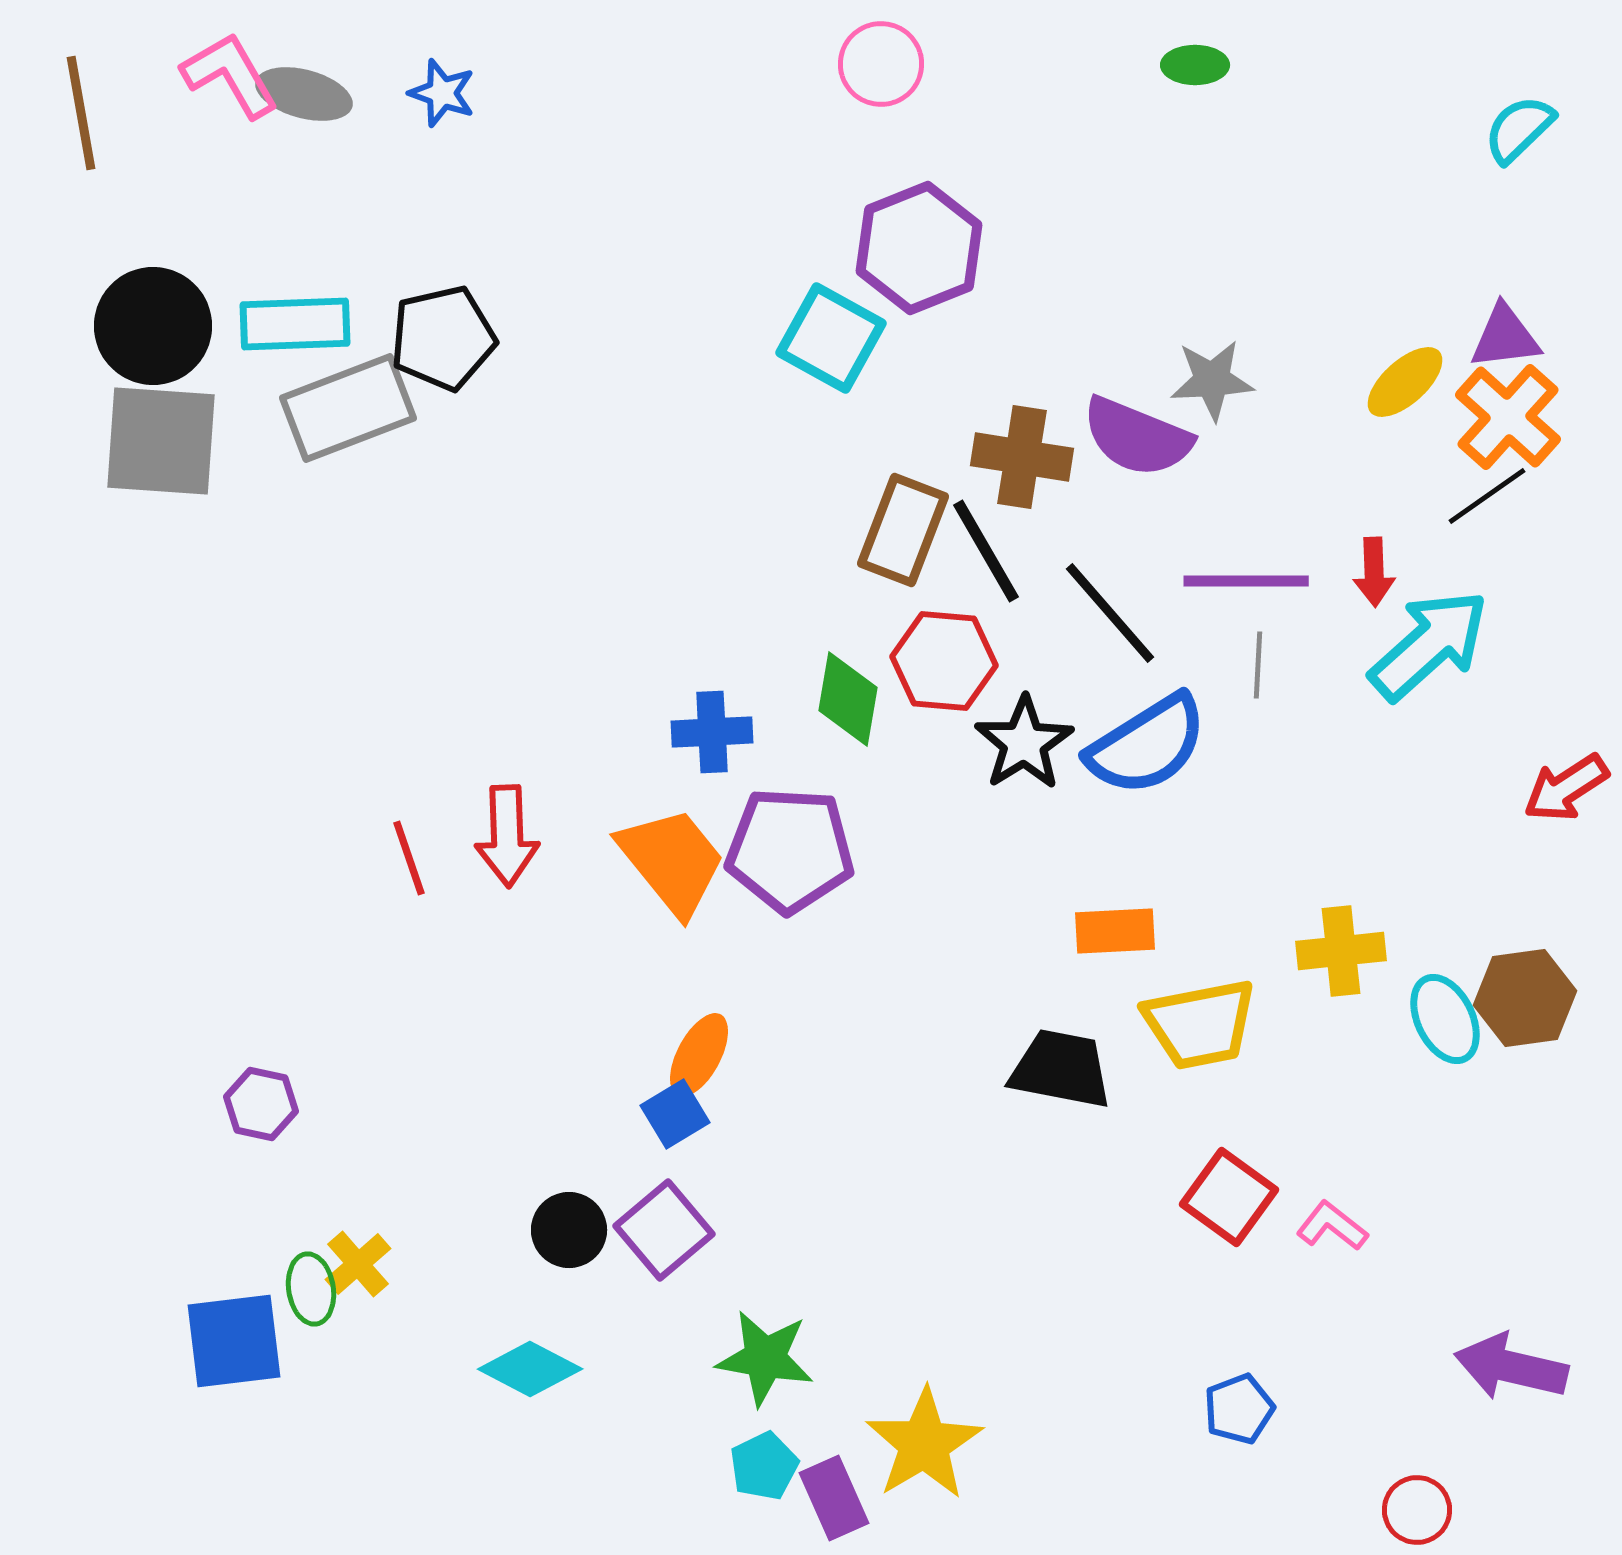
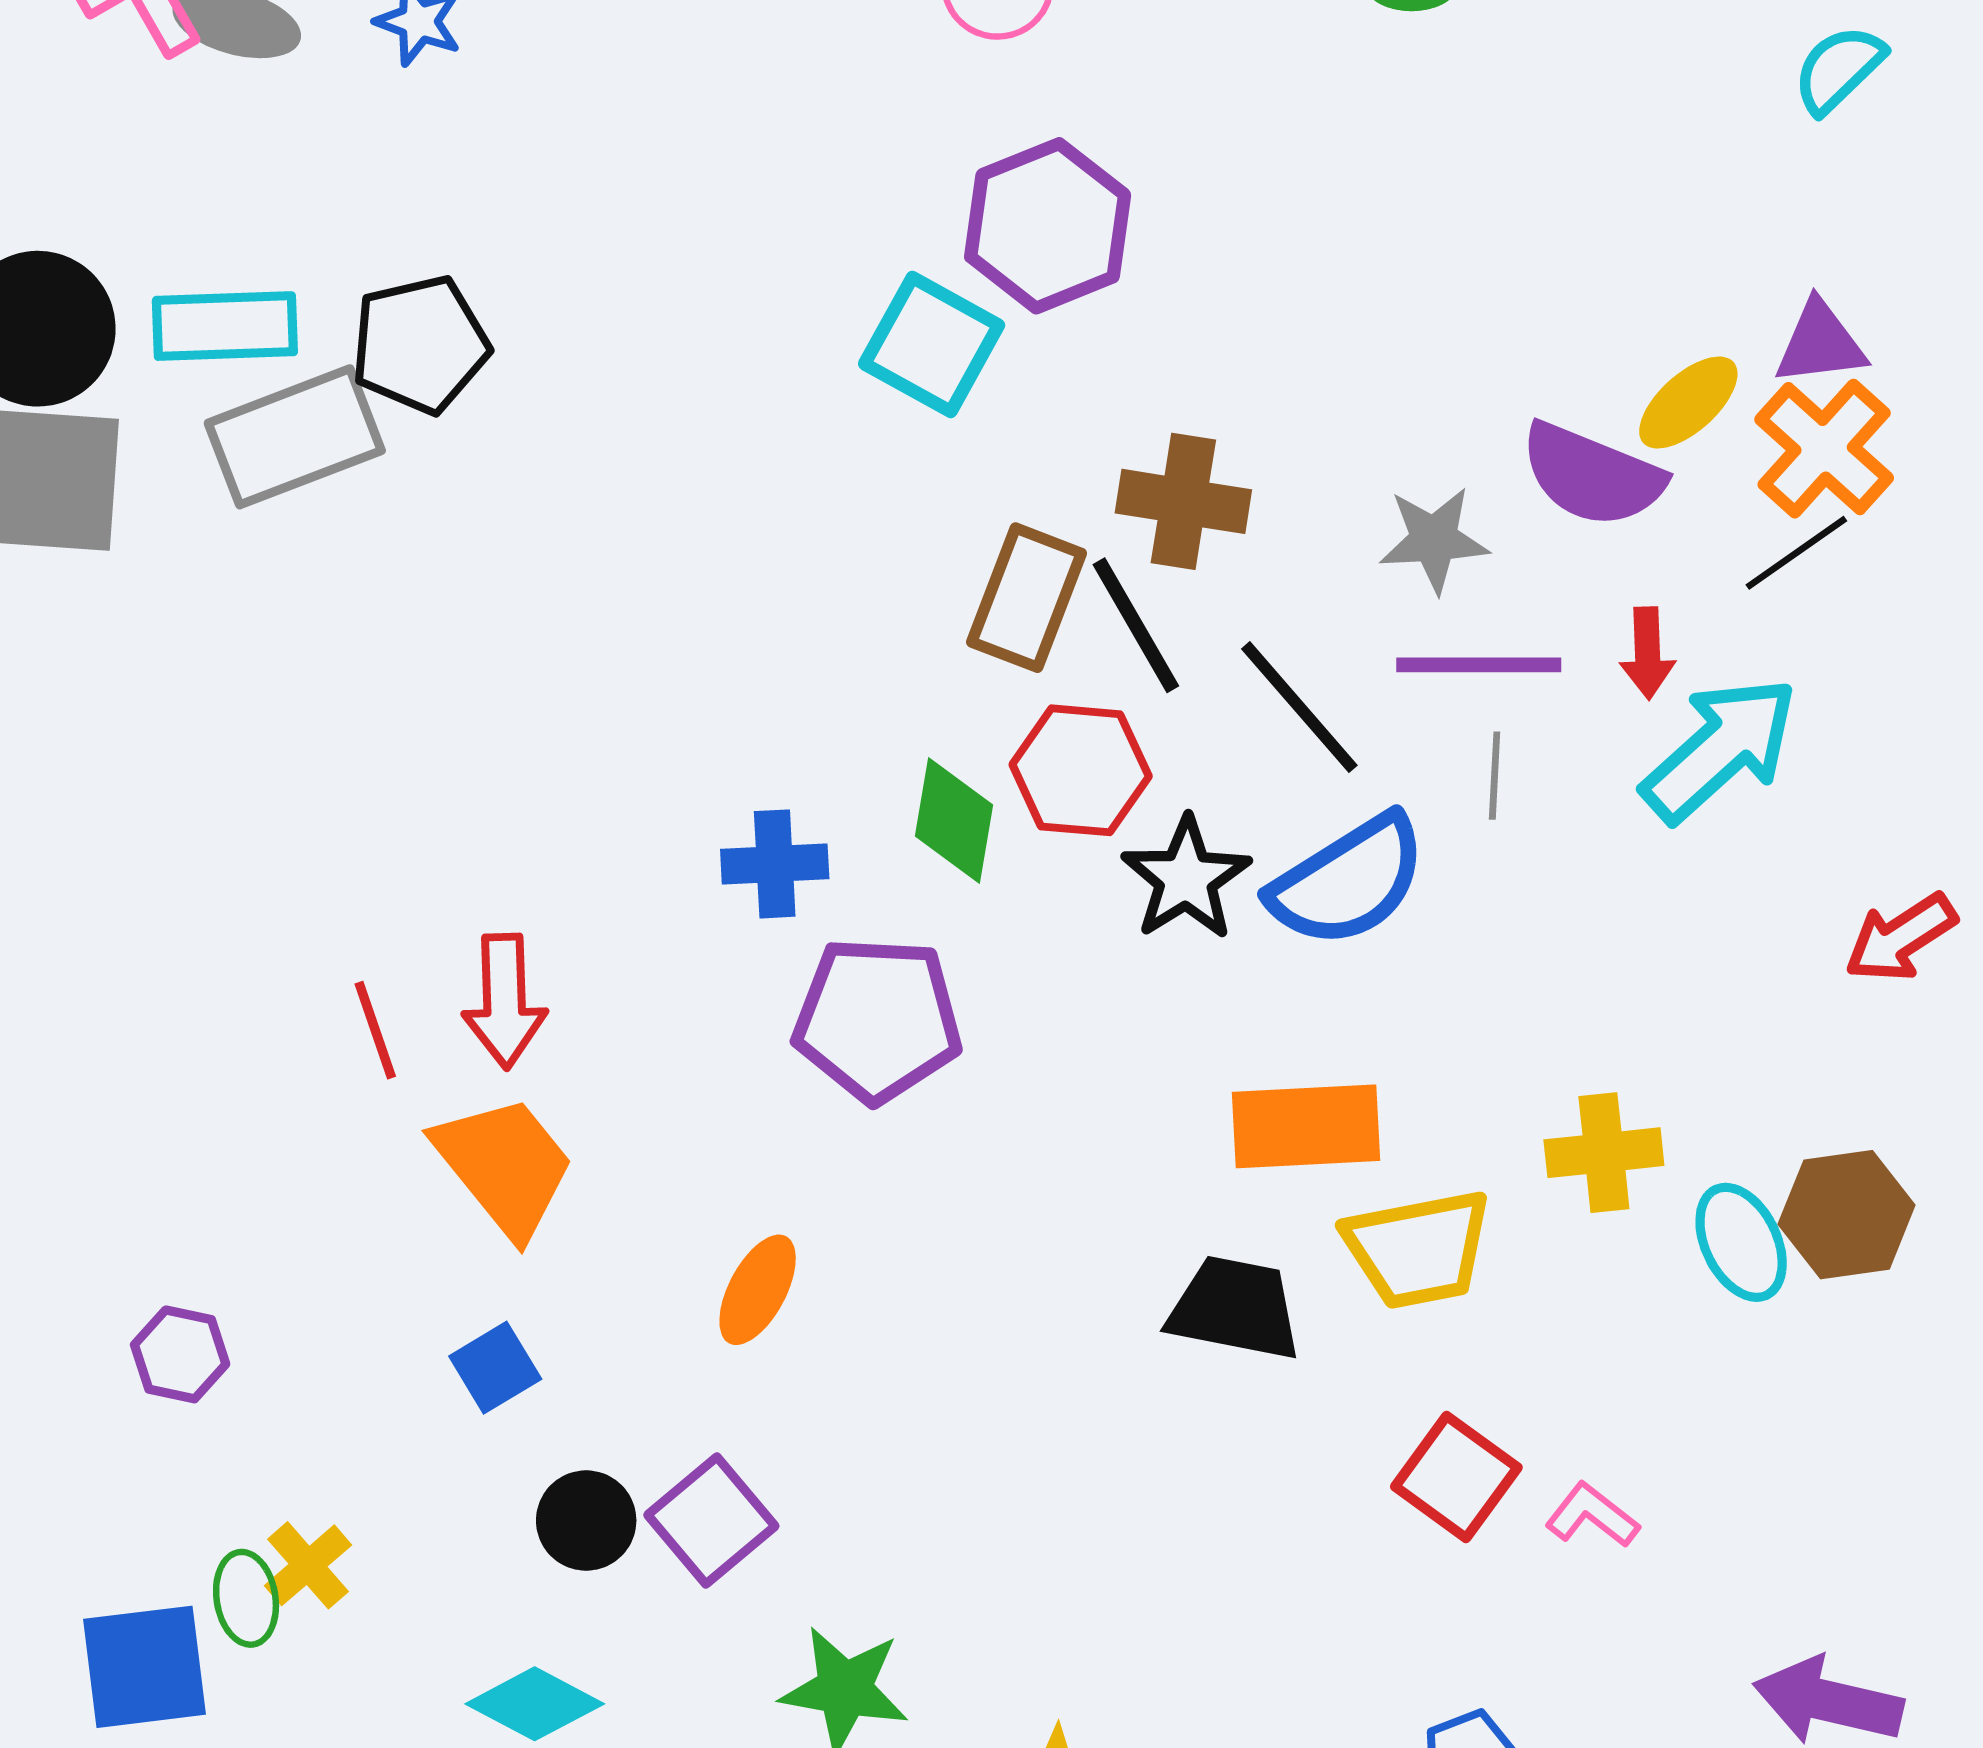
gray star: (1212, 380) -> (1434, 540), moved
purple semicircle: (1137, 437) -> (1592, 475), moved
orange trapezoid: (672, 861) -> (504, 1166), moved
orange rectangle: (1115, 931) -> (1306, 1126), size x1.4
blue square: (675, 1114) -> (495, 1368), moved

